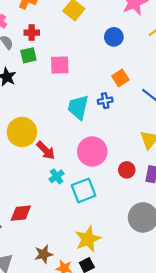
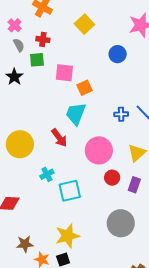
orange square: (120, 78) -> (84, 88), moved
blue cross: (105, 101) -> (121, 114), moved
yellow circle: (22, 132) -> (20, 144), moved
red arrow: (46, 150) -> (59, 138), moved
pink circle: (92, 151) -> (99, 150), moved

